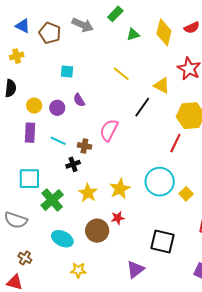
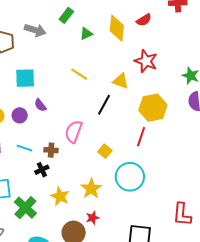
cyan square: (67, 71) -> (25, 78), size x1.5
yellow square: (186, 194) -> (105, 151), moved

